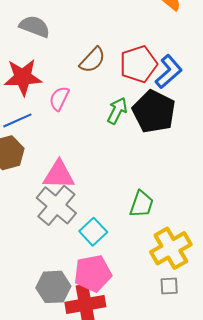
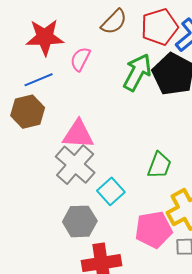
green arrow: (117, 111) -> (137, 72), size x1.4
pink pentagon: (93, 273) -> (153, 230), moved
gray hexagon: (53, 287) -> (80, 221), moved

